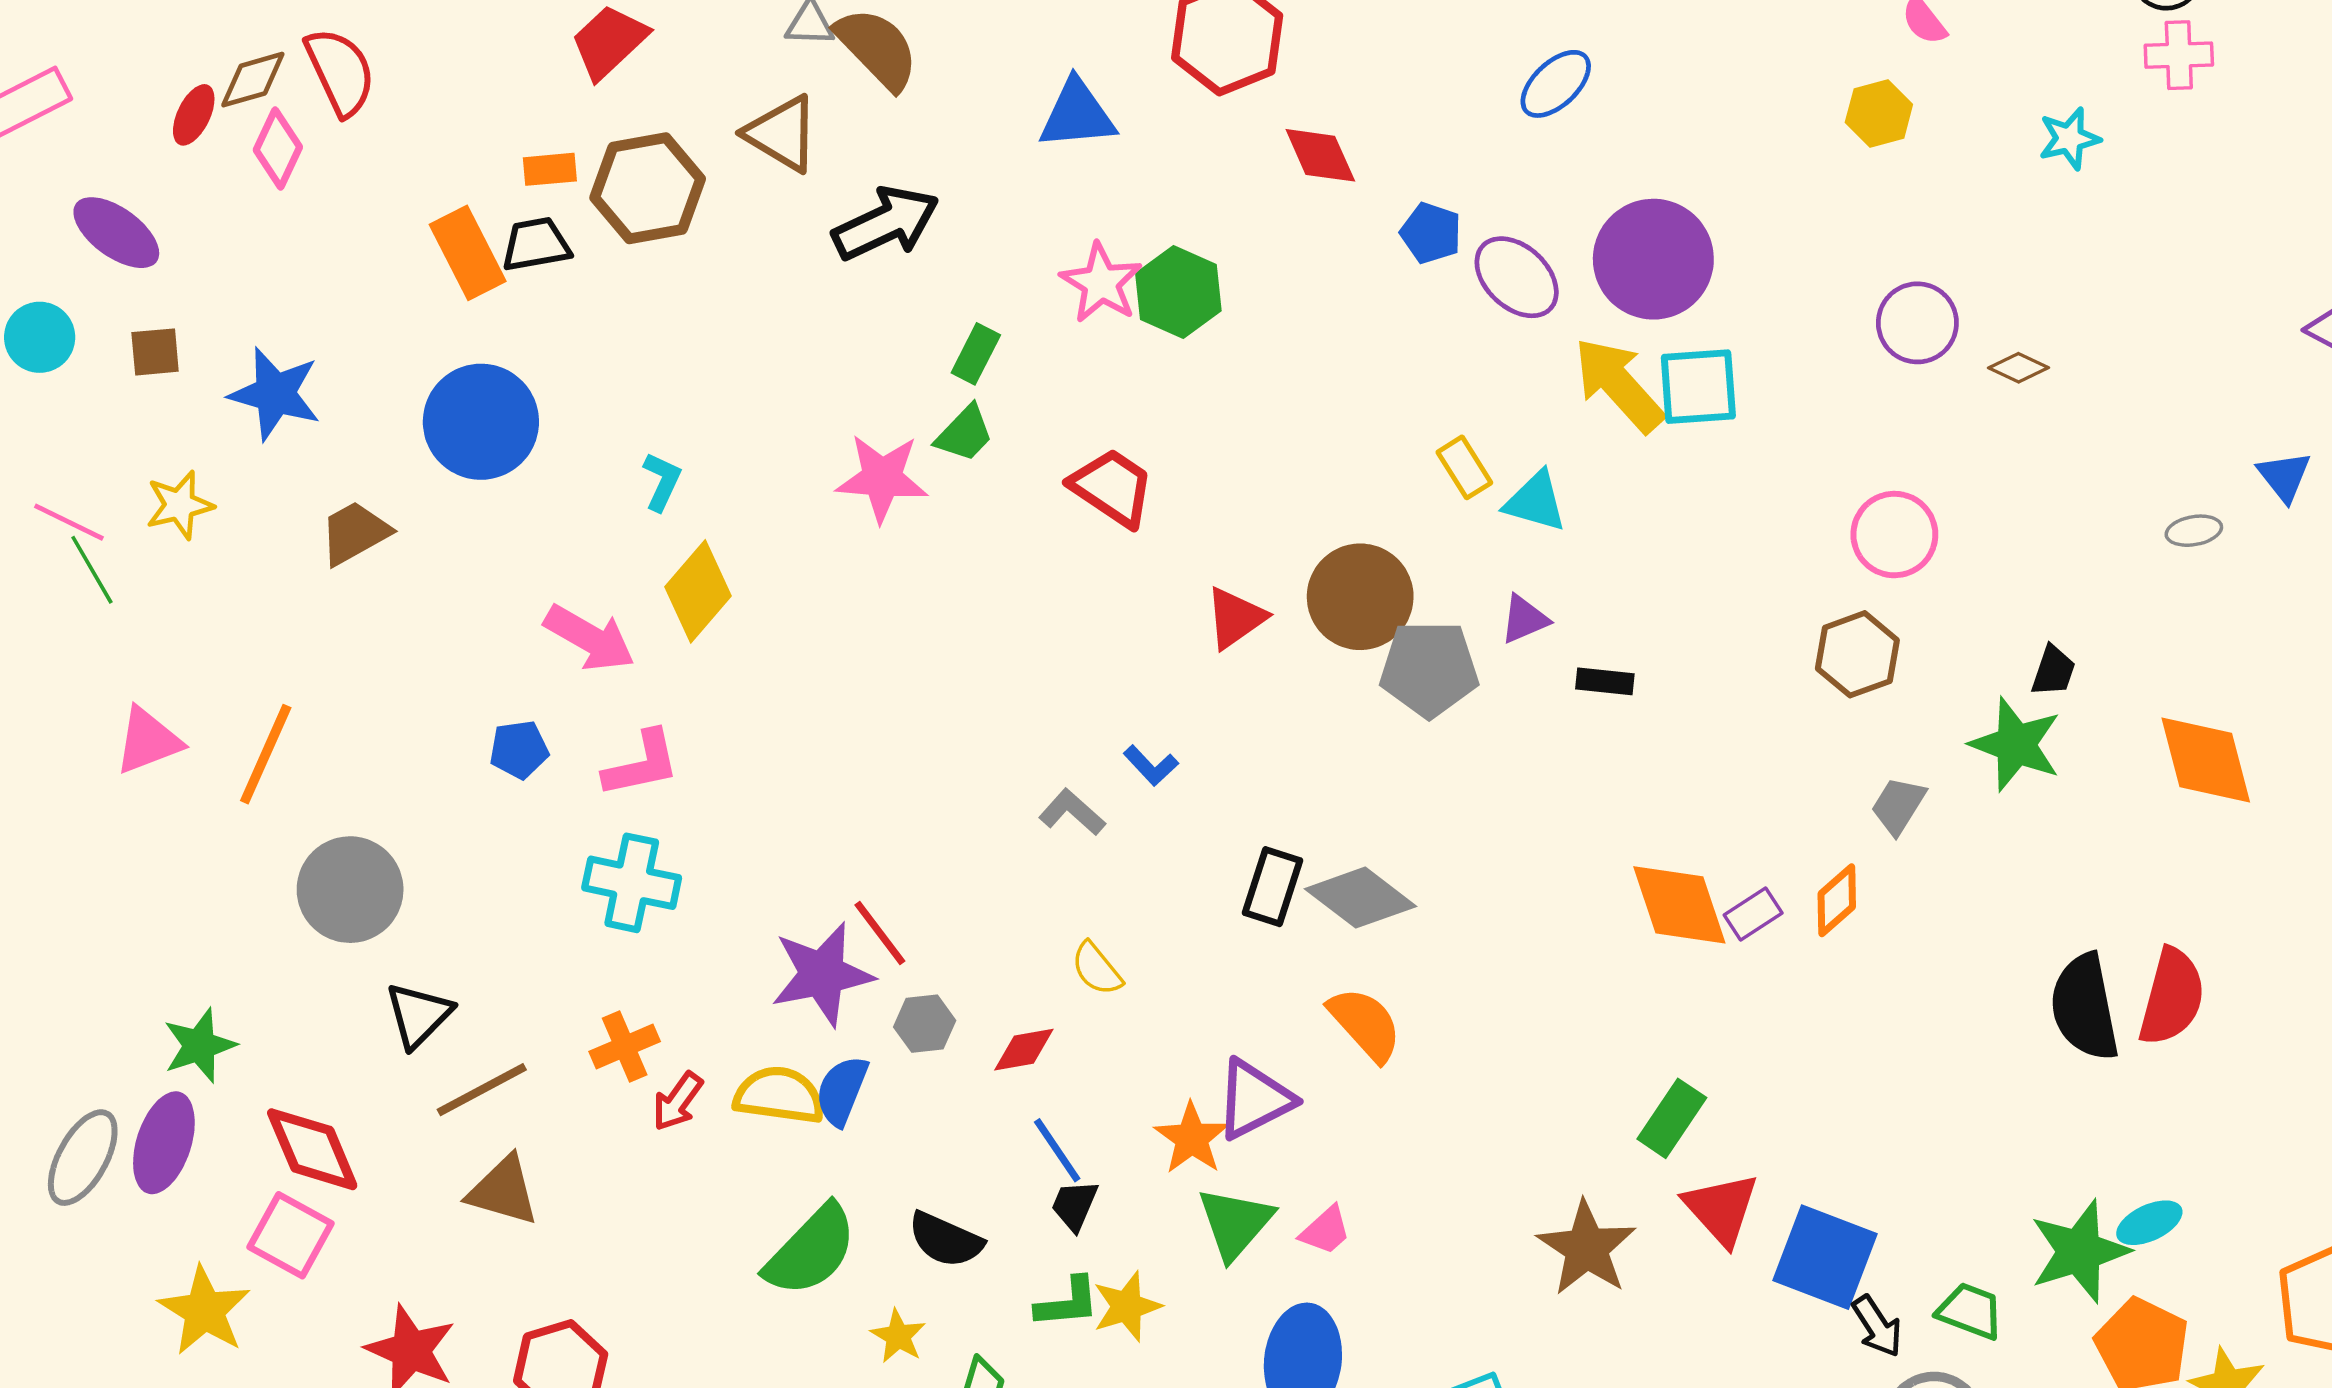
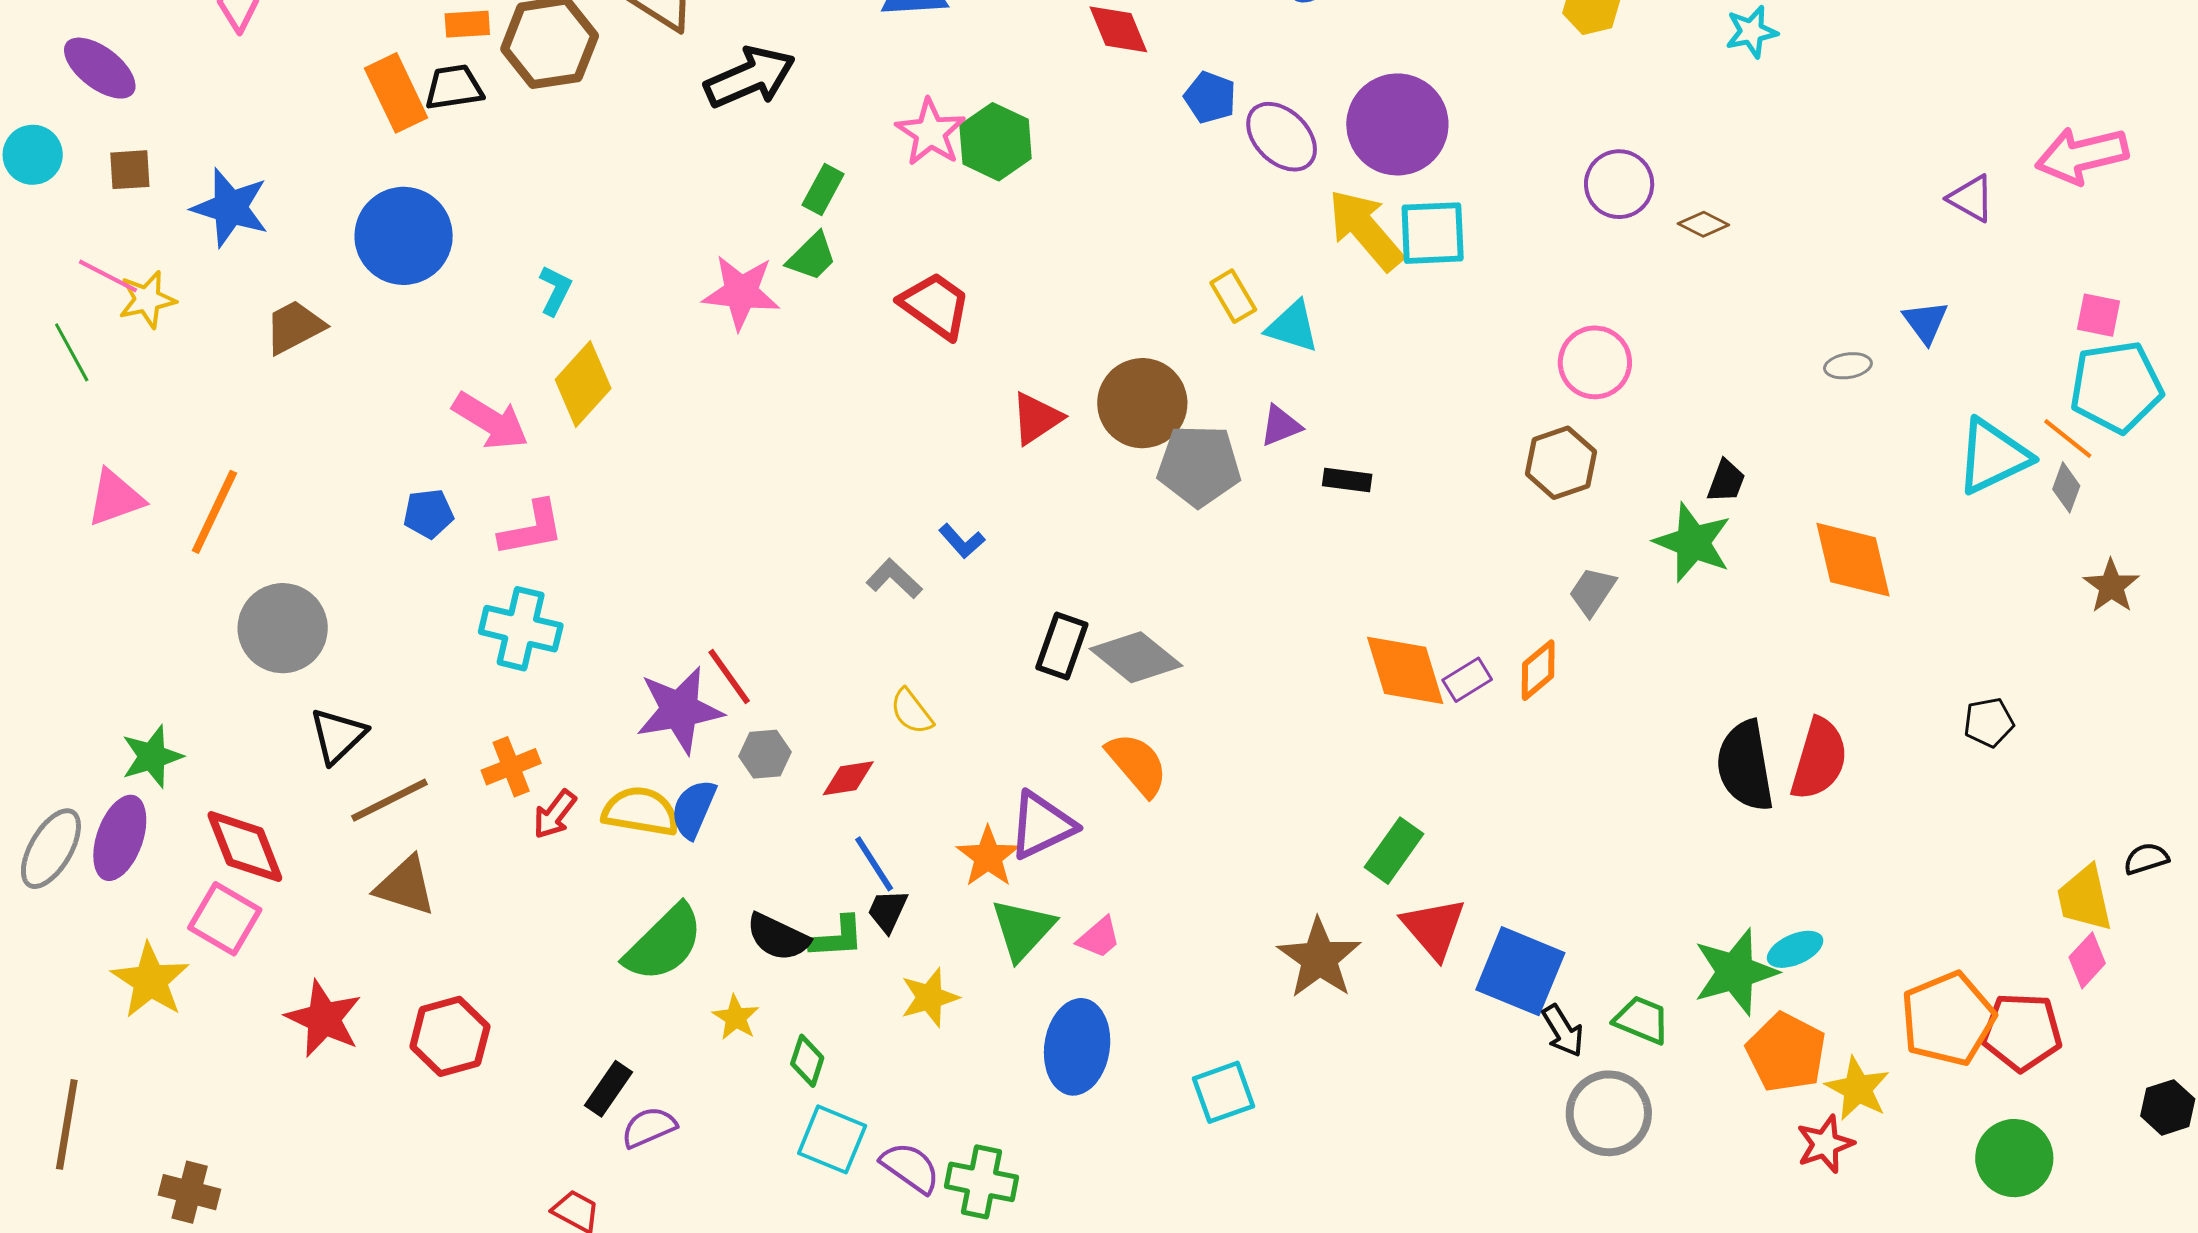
pink line: (69, 522) -> (108, 276), moved
green L-shape: (1067, 1303) -> (837, 937), moved

